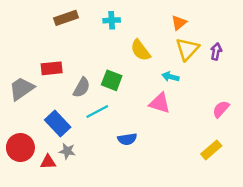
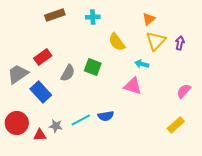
red rectangle: (52, 68) -> (43, 57), turned -30
cyan line: (97, 112) -> (81, 120), moved
blue rectangle: (58, 124) -> (41, 92), moved

